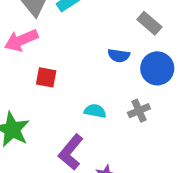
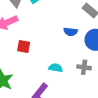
gray cross: (139, 111) -> (84, 67), turned 32

